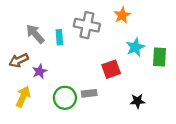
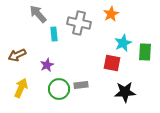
gray arrow: (35, 34) -> (38, 14), moved
red square: (111, 69) -> (112, 63), moved, turned 30
purple star: (40, 71) -> (47, 65), moved
black star: (138, 101) -> (125, 92), size x1.5

